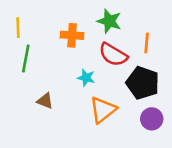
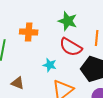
orange cross: (72, 35) -> (29, 32), moved

